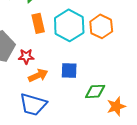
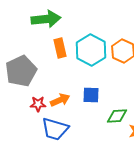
red star: (26, 56) -> (38, 104), moved

